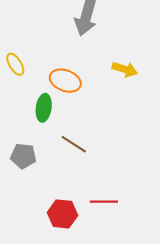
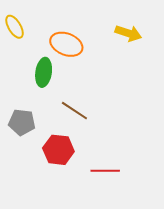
red hexagon: (62, 214) -> (58, 150), moved

